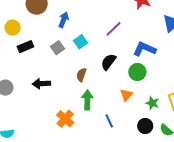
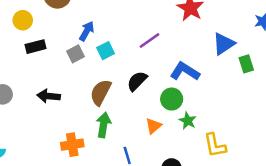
blue arrow: (64, 20) -> (87, 31), moved
brown semicircle: (81, 75) -> (101, 92), size x1.5
green star: (152, 103) -> (188, 121), moved
orange cross: (65, 119) -> (72, 145), turned 30

